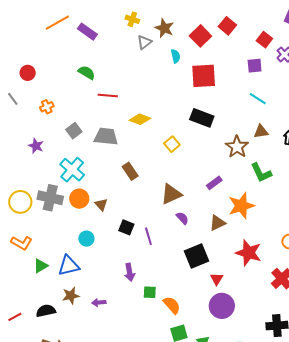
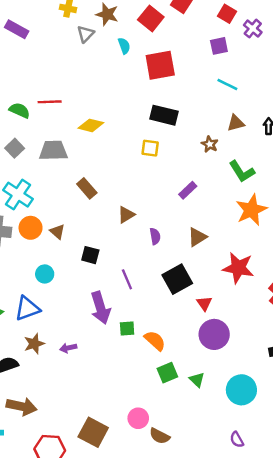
green semicircle: (87, 73) -> (19, 110), moved
yellow square: (172, 144) -> (150, 148), moved, turned -35
brown star: (237, 147) -> (210, 144), size x0.6
brown triangle: (171, 194) -> (126, 215), moved, size x0.7
orange star: (241, 206) -> (251, 210), moved
purple semicircle: (182, 218) -> (155, 236), turned 40
purple line: (148, 236) -> (127, 279), moved
purple arrow: (130, 272) -> (100, 308), size x1.5

